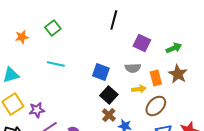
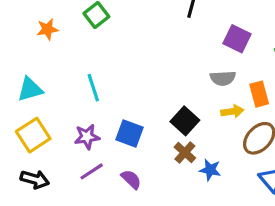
cyan line: (56, 64) -> (93, 88), moved, turned 60
blue square: (101, 72) -> (130, 134), moved
purple star: (37, 110) -> (87, 137), moved

